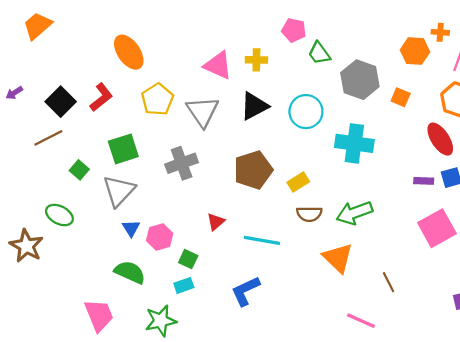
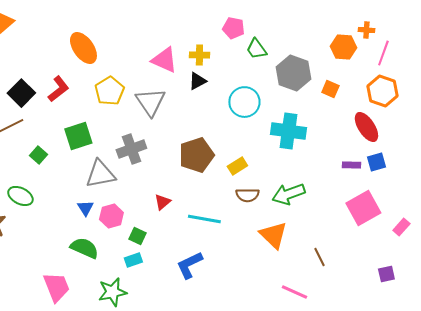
black triangle: (254, 106) -> (197, 81), moved, size x0.7
gray triangle: (119, 191) -> (100, 174), moved, turned 36

